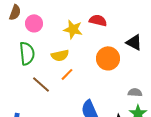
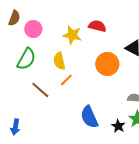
green semicircle: (27, 53) -> (26, 59), turned 35
yellow semicircle: (60, 55) -> (59, 61), turned 90

